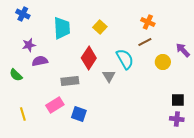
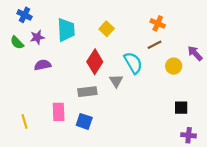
purple star: (29, 45) -> (37, 37), moved
green semicircle: (16, 75) -> (17, 43), moved
gray rectangle: (70, 81) -> (87, 92), moved
black square: (178, 100) -> (181, 108), moved
pink rectangle: (55, 105) -> (59, 112), turned -60
purple cross: (177, 119) -> (189, 135), moved

